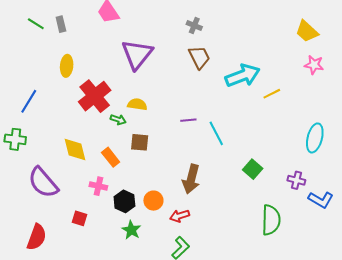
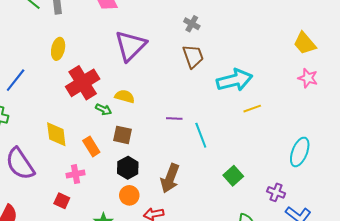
yellow line: (272, 94) -> (252, 109), moved
pink cross: (98, 186) -> (75, 174), turned -30
black hexagon: (124, 201) -> (128, 168), moved
red square: (79, 218) -> (62, 201), moved

